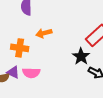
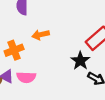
orange cross: (20, 48) -> (14, 50), turned -30

